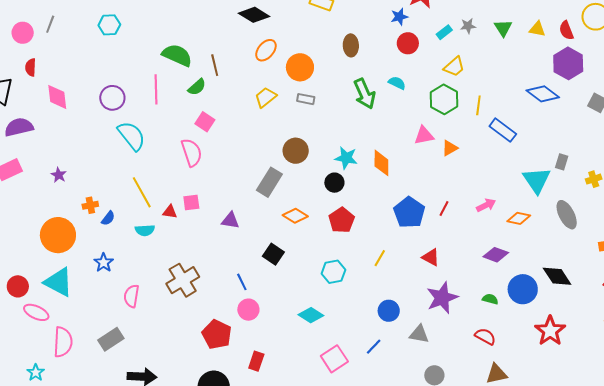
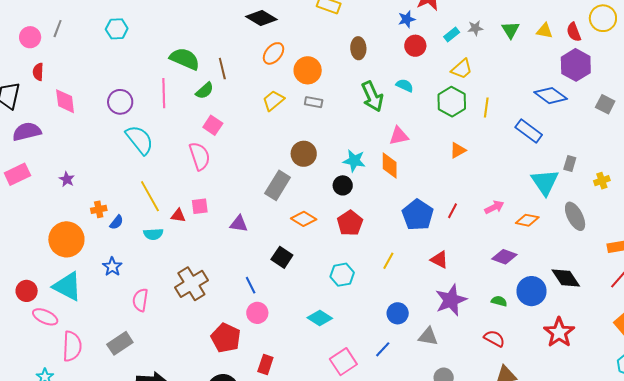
blue rectangle: (503, 130) -> (529, 131), moved
pink triangle: (424, 136) -> (399, 136), moved

